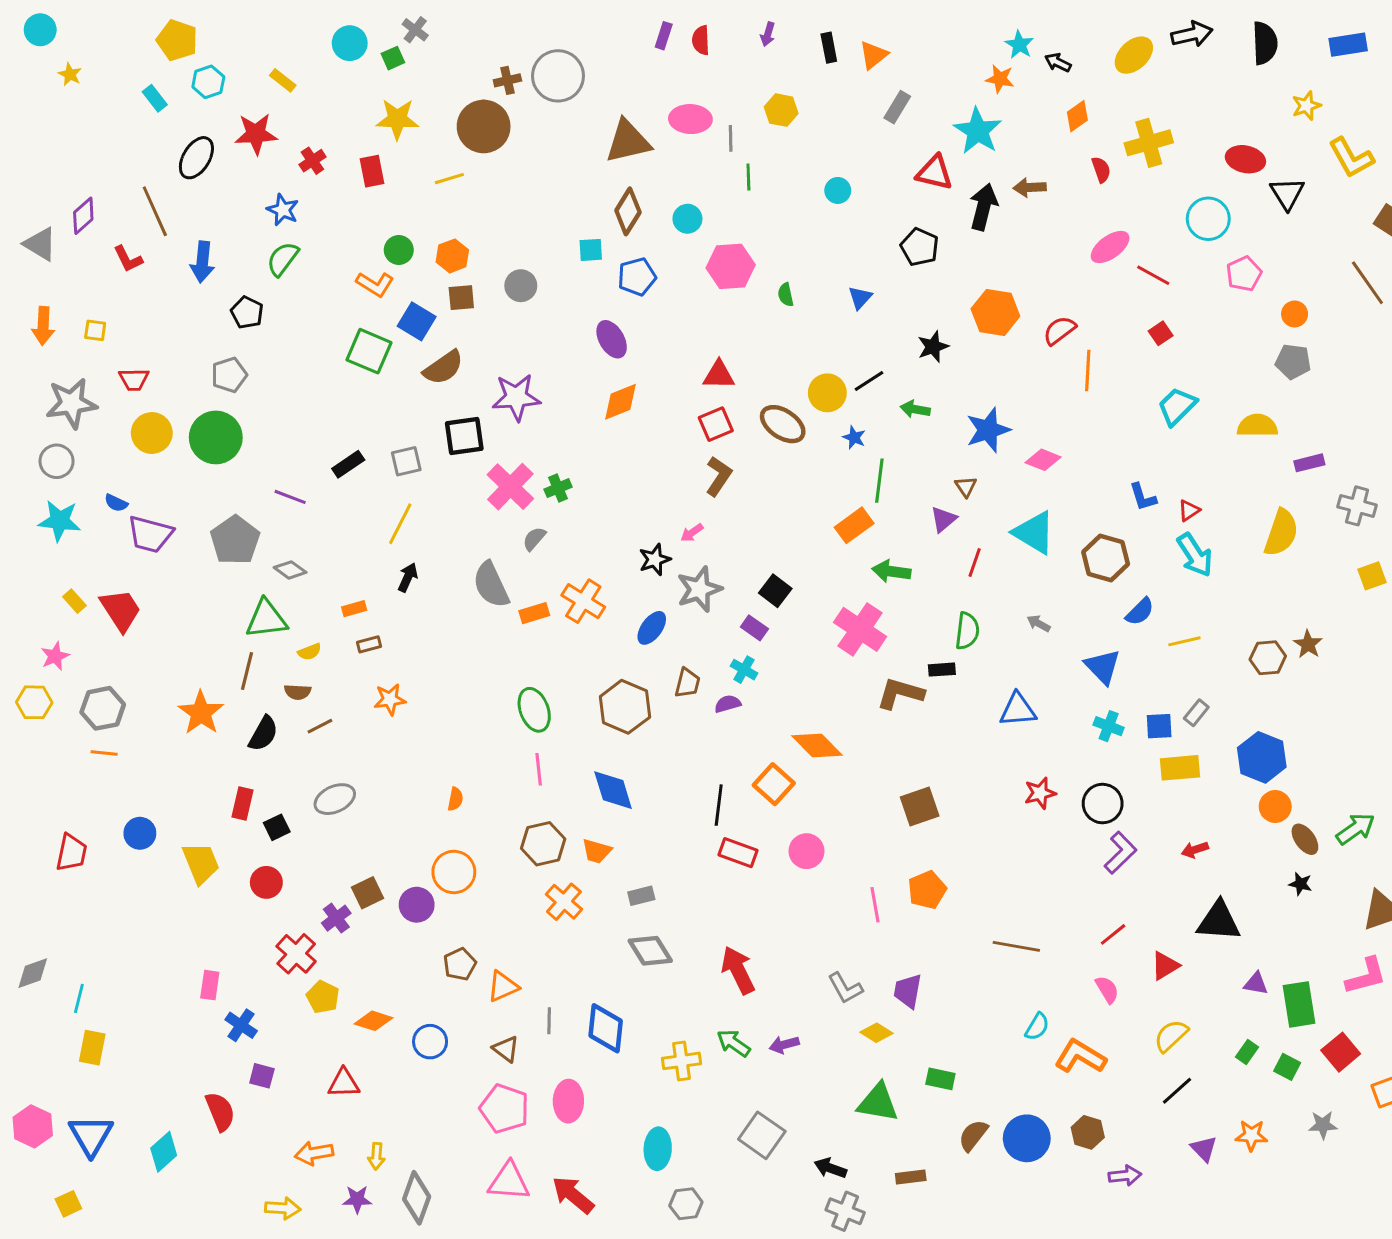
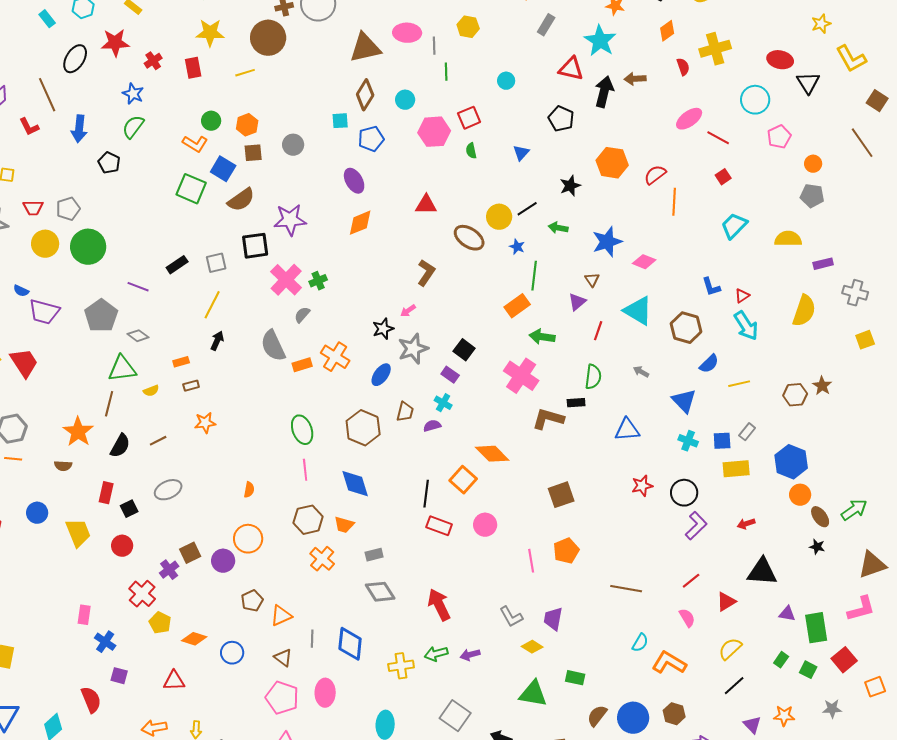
gray pentagon: (229, 375) -> (68, 209), moved
red square: (716, 424) -> (469, 118), moved
brown semicircle: (298, 692) -> (63, 466), moved
green arrow: (734, 1043) -> (436, 654), turned -50

